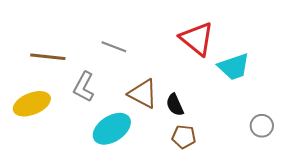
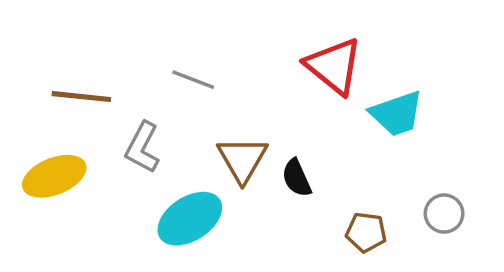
brown triangle: (143, 94) -> (242, 159), turned 32
brown pentagon: (184, 137) -> (366, 232), moved

